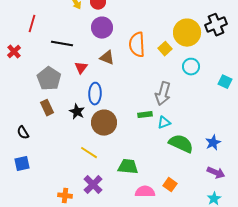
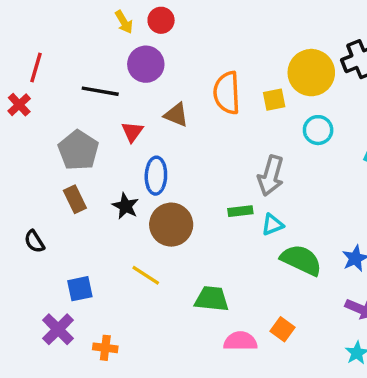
red line: (32, 24) -> (36, 68), moved
purple circle: (102, 28) -> (146, 64), moved
yellow square: (165, 49) -> (274, 100), turned 32
blue square: (22, 164) -> (80, 289), moved
purple cross: (93, 185) -> (58, 329), moved

